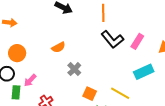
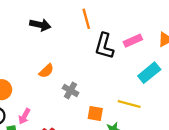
black L-shape: (112, 39) -> (104, 46), turned 70
pink rectangle: (137, 41) -> (133, 41), turned 49

